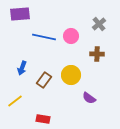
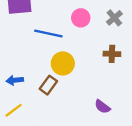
pink circle: (71, 36) -> (81, 18), moved
blue arrow: (22, 68) -> (15, 80), moved, turned 64
yellow circle: (71, 75) -> (63, 63), moved

